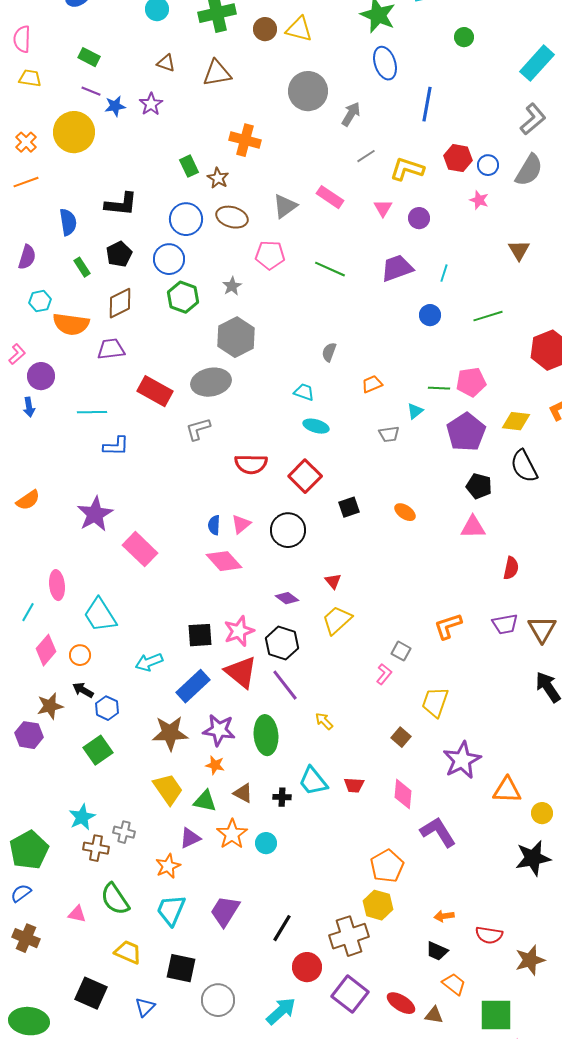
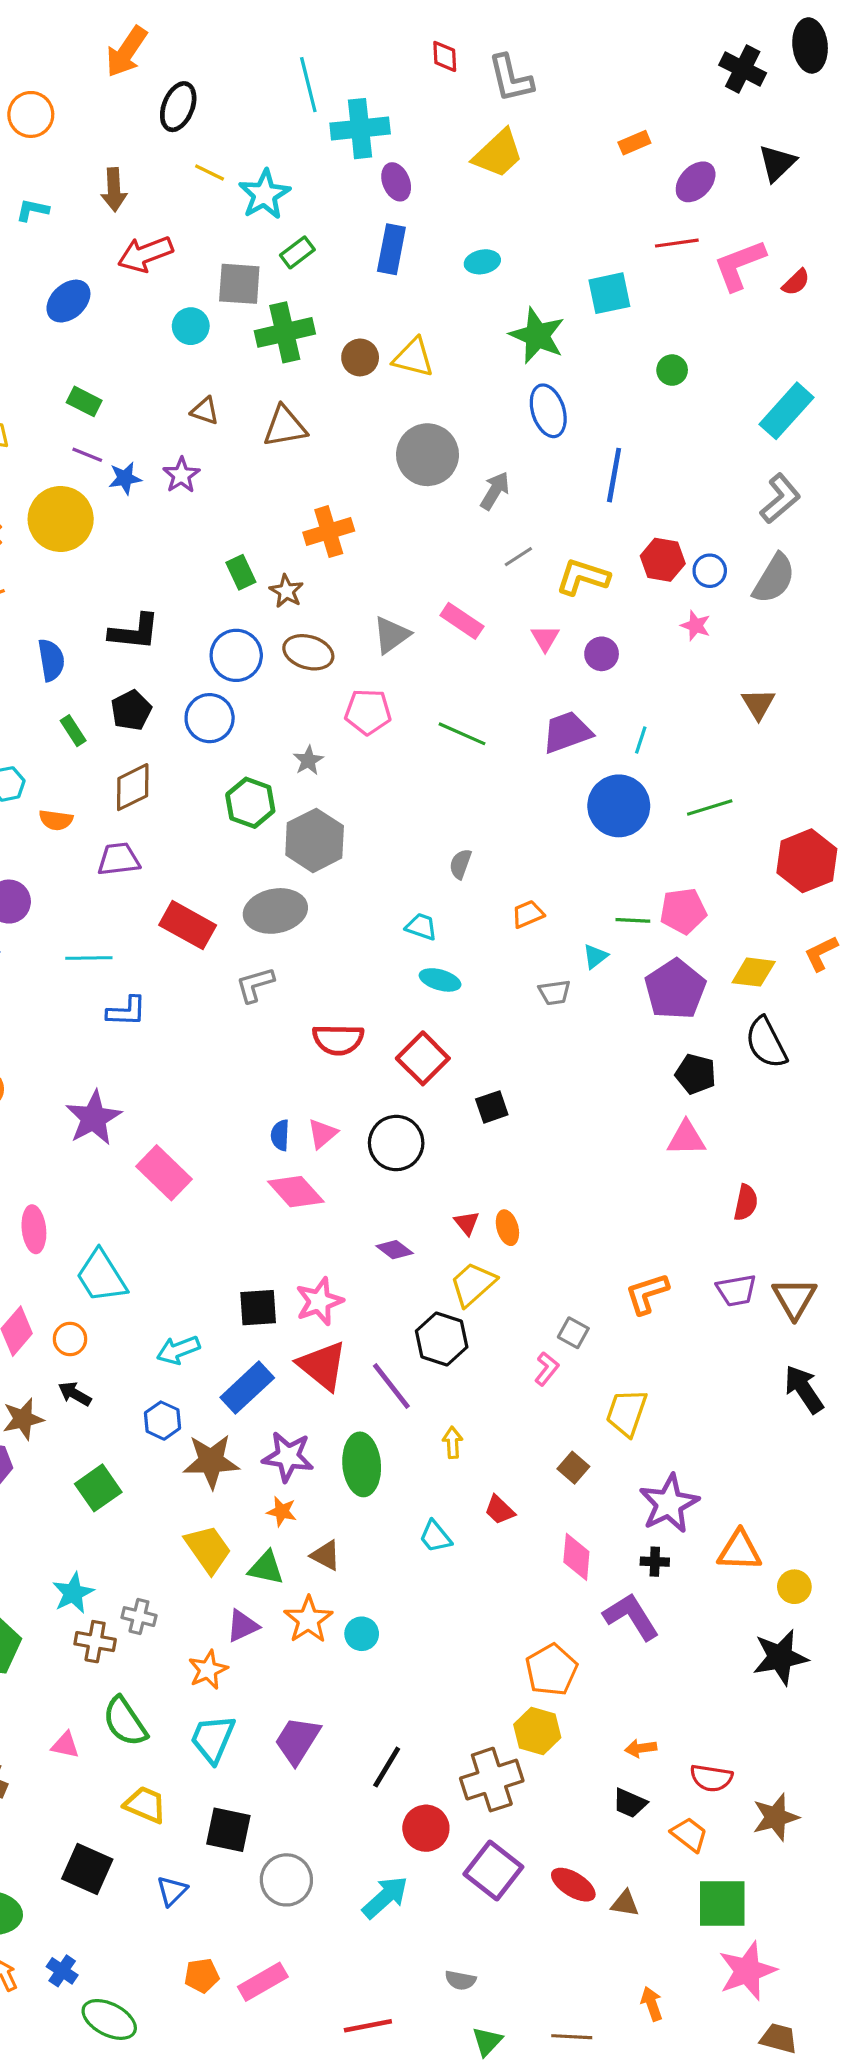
orange cross: (245, 140) -> (329, 532), turned -32
green hexagon: (183, 297) -> (250, 803), moved
blue circle: (430, 315) -> (619, 806), size x1.8
orange semicircle: (71, 324) -> (56, 820), size x0.6
orange ellipse: (405, 512) -> (507, 1228), moved, turned 40
black hexagon: (282, 643) -> (442, 1339), moved
blue hexagon: (107, 708) -> (163, 1421), moved
yellow arrow: (324, 721) -> (453, 1442), turned 42
cyan trapezoid: (313, 781) -> (435, 1537), size x0.7
red trapezoid: (354, 785) -> (500, 1510), moved, turned 40
black cross: (282, 797) -> (655, 1562), moved
orange trapezoid: (454, 984) -> (689, 1834), moved

